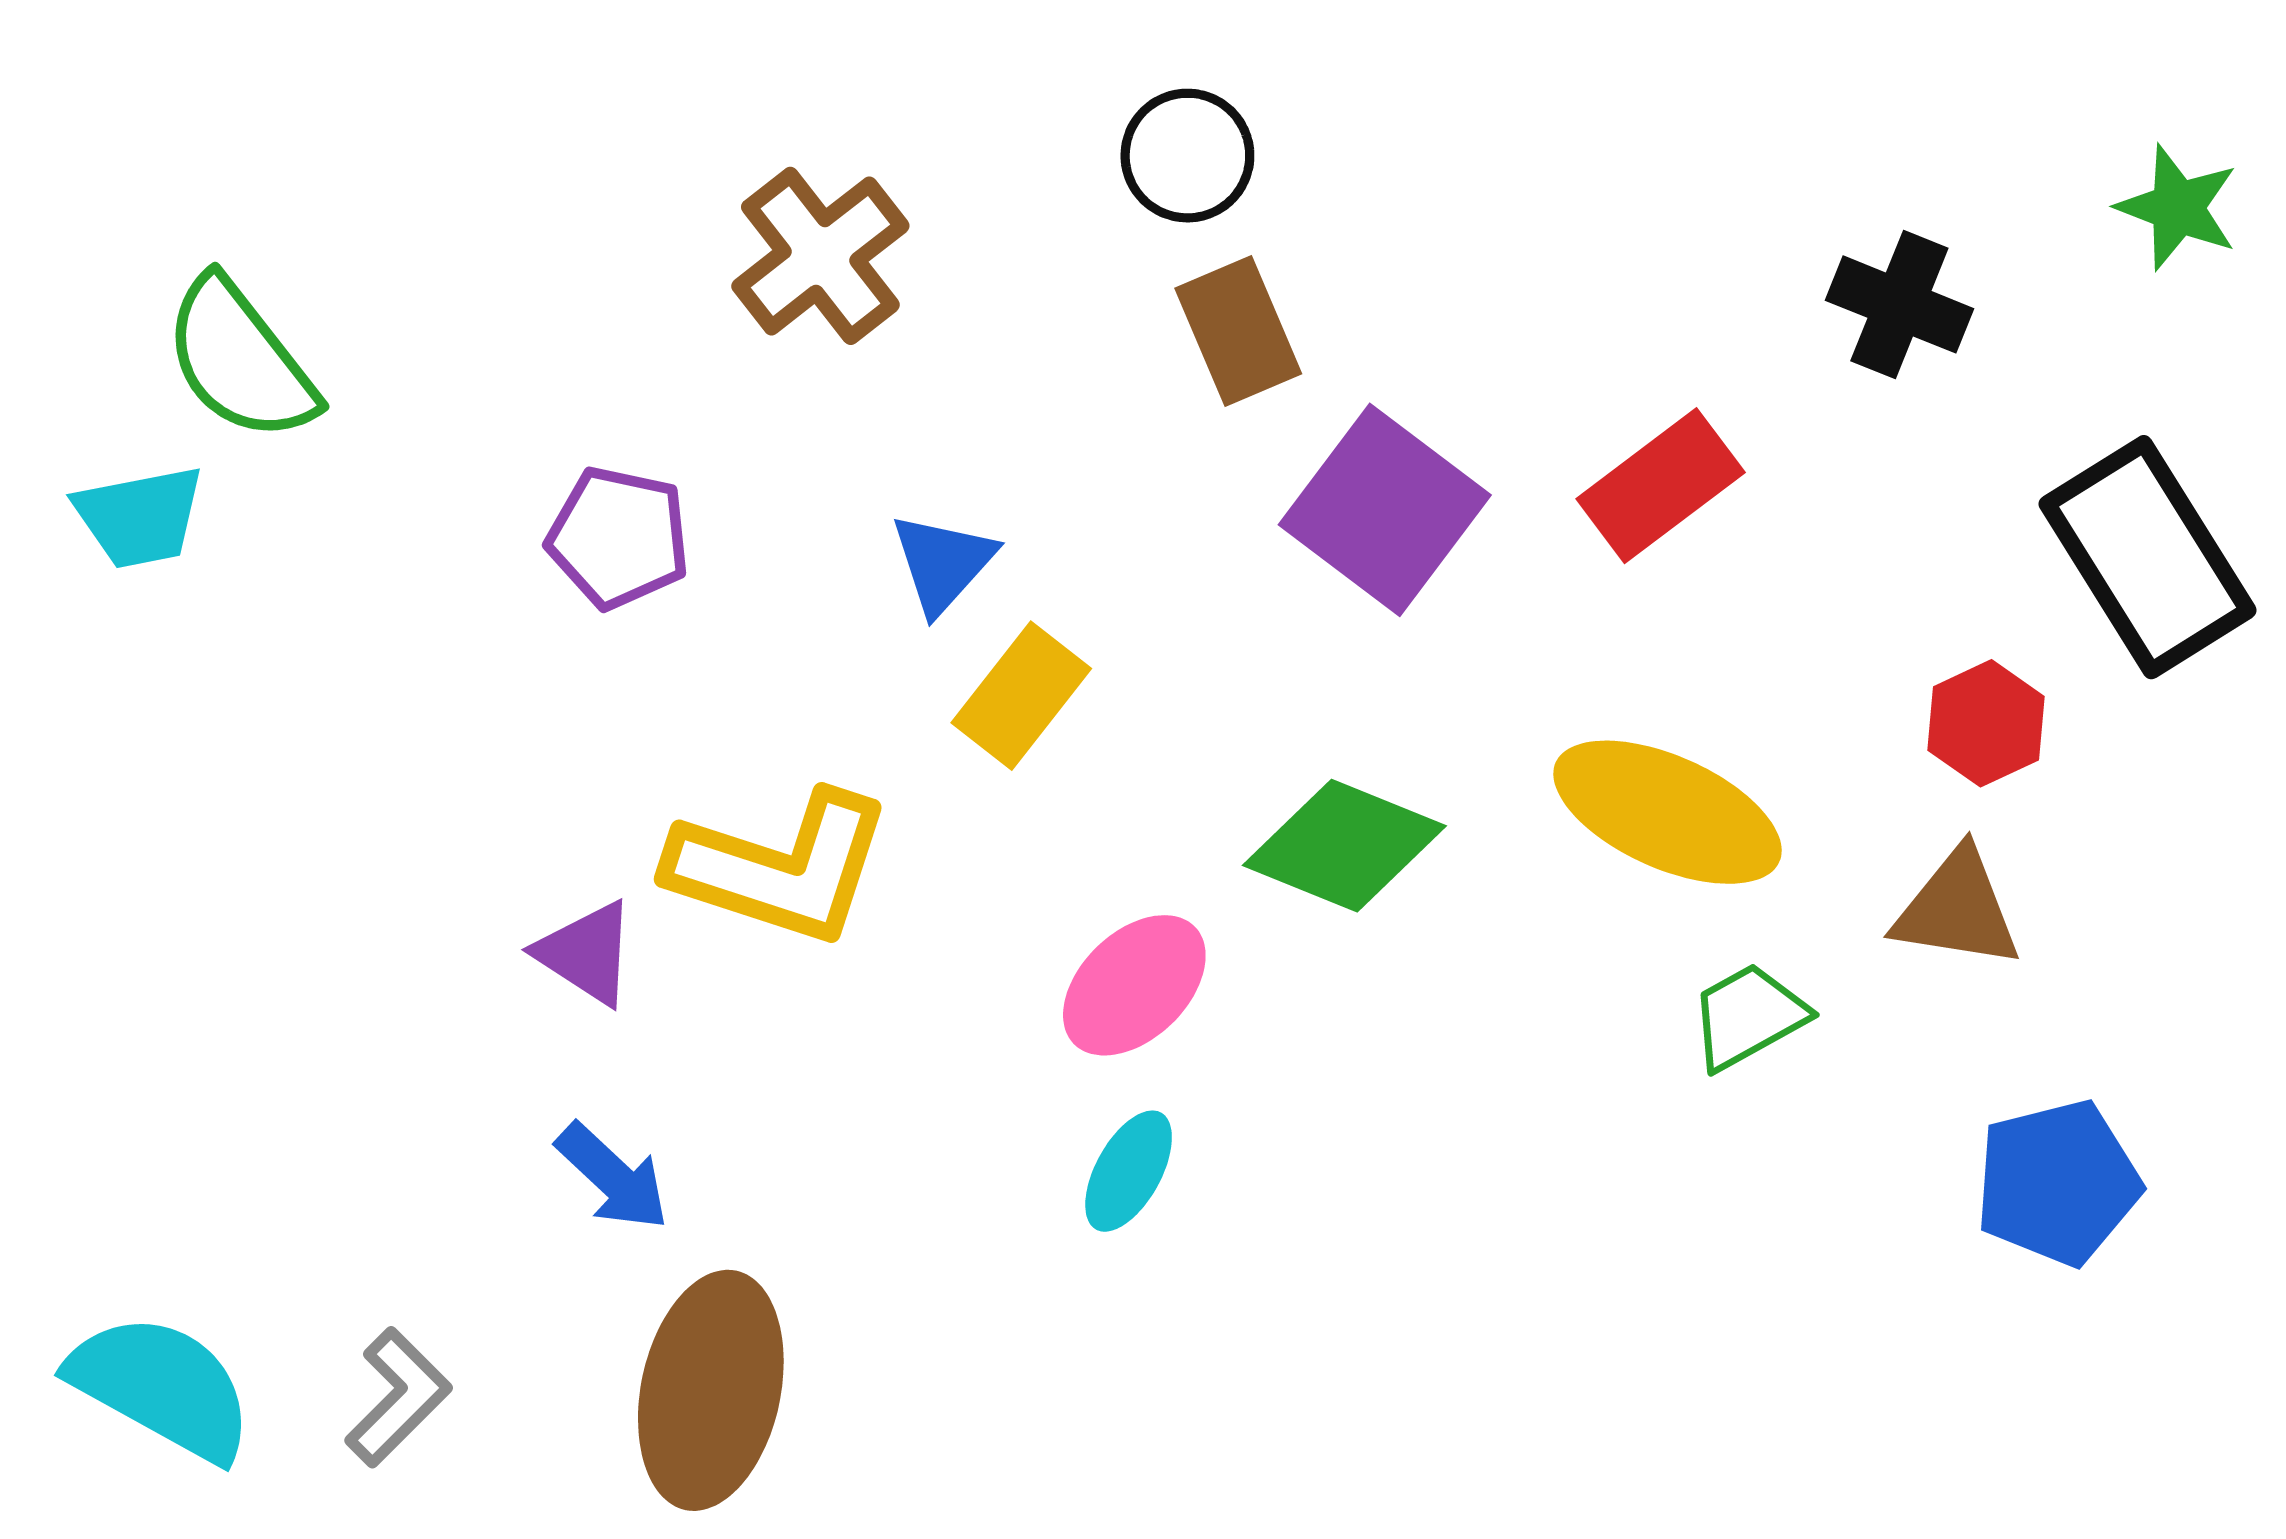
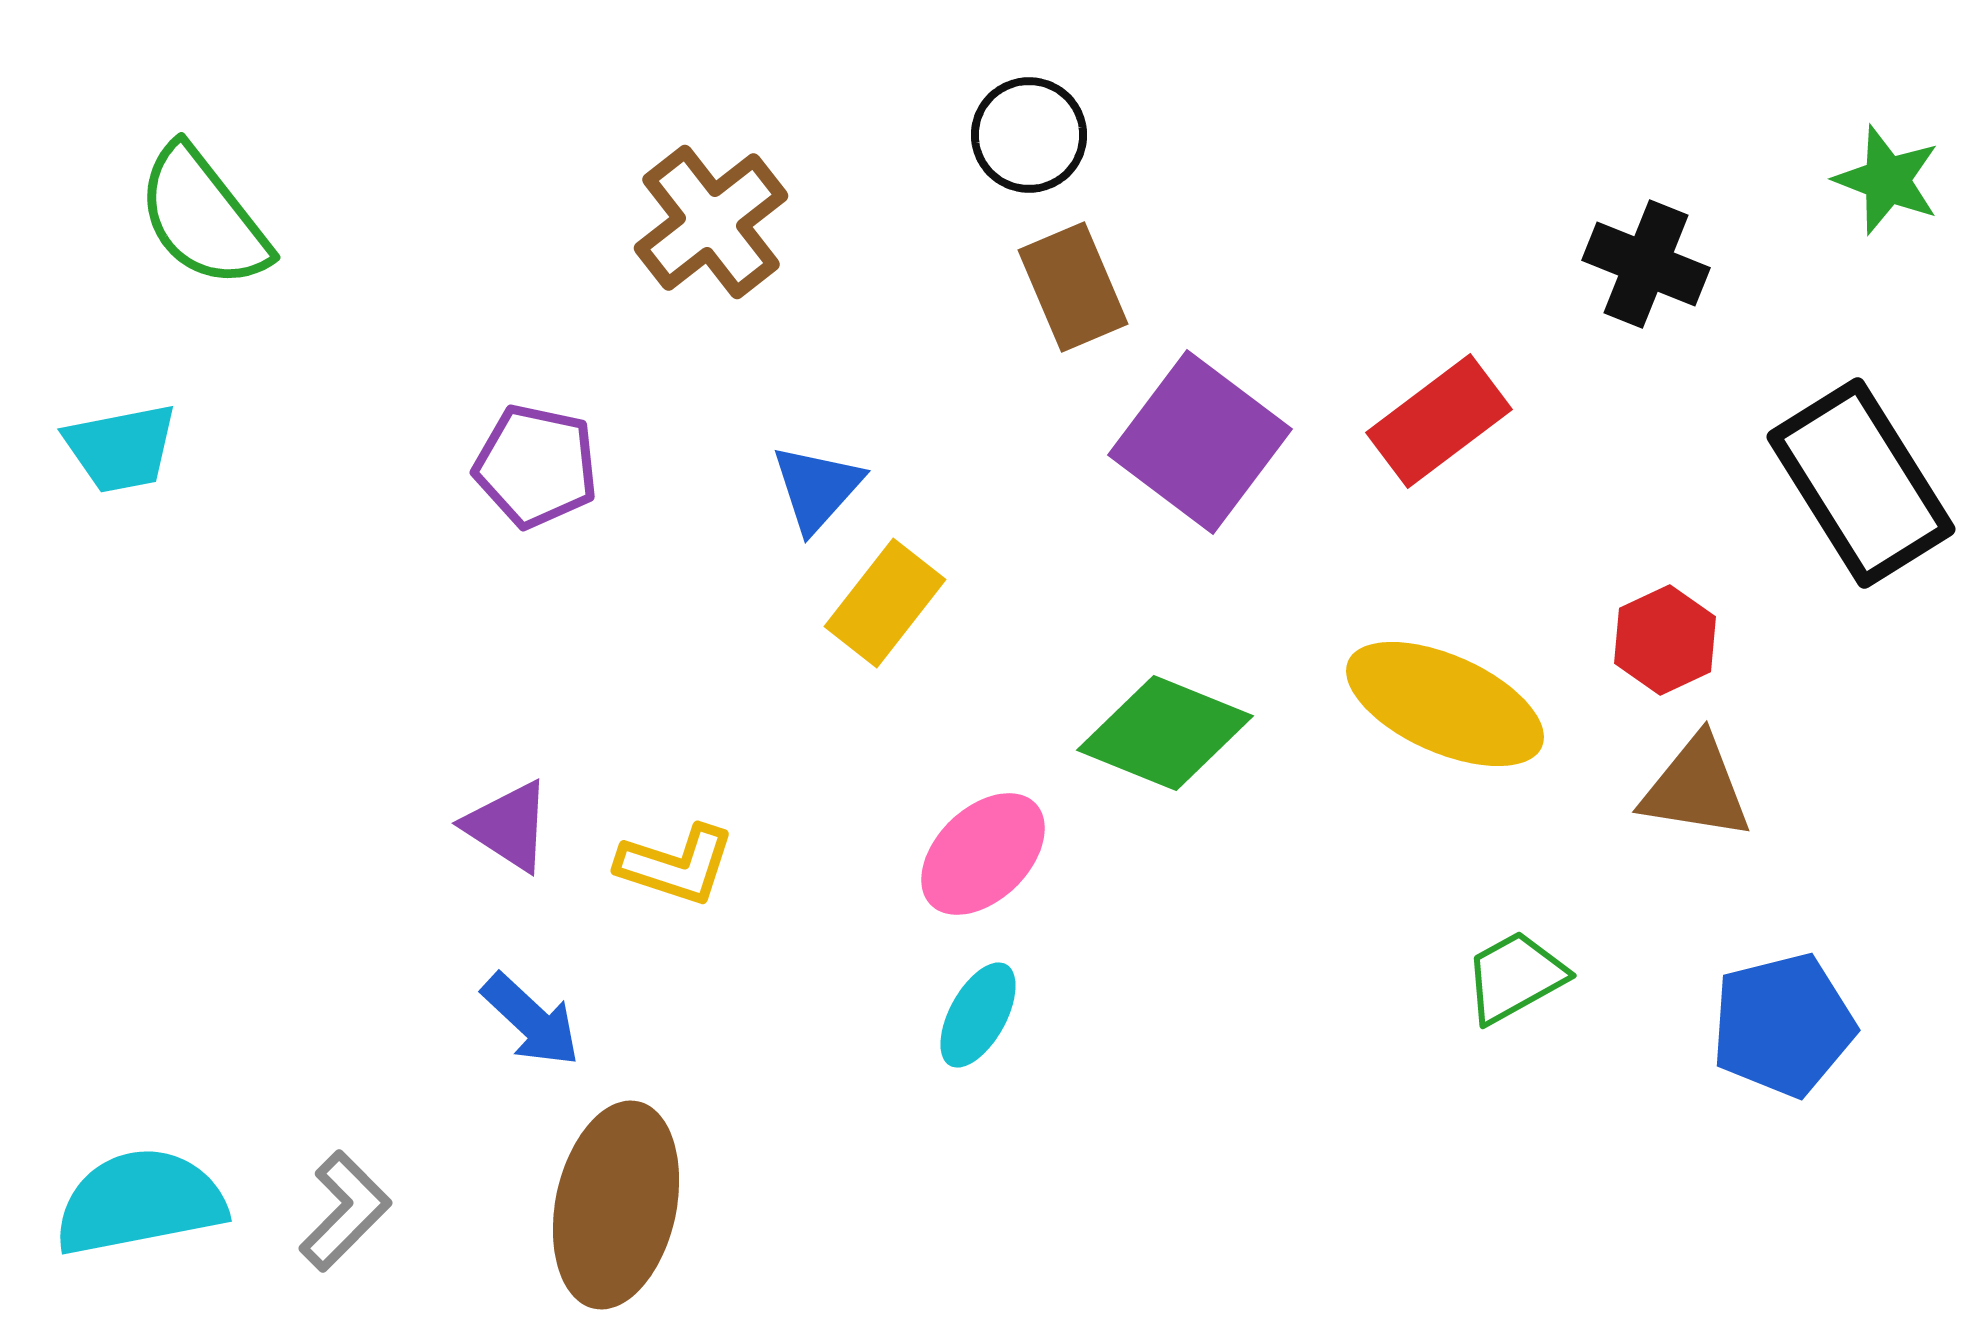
green semicircle: (240, 360) -> (203, 217), moved
red hexagon: (1986, 723) -> (1665, 640), moved
yellow L-shape: (780, 868) -> (676, 865), moved, size x0.6
green trapezoid: (1748, 1016) -> (1515, 977), moved
cyan semicircle: (162, 1387) -> (140, 1202), turned -40

